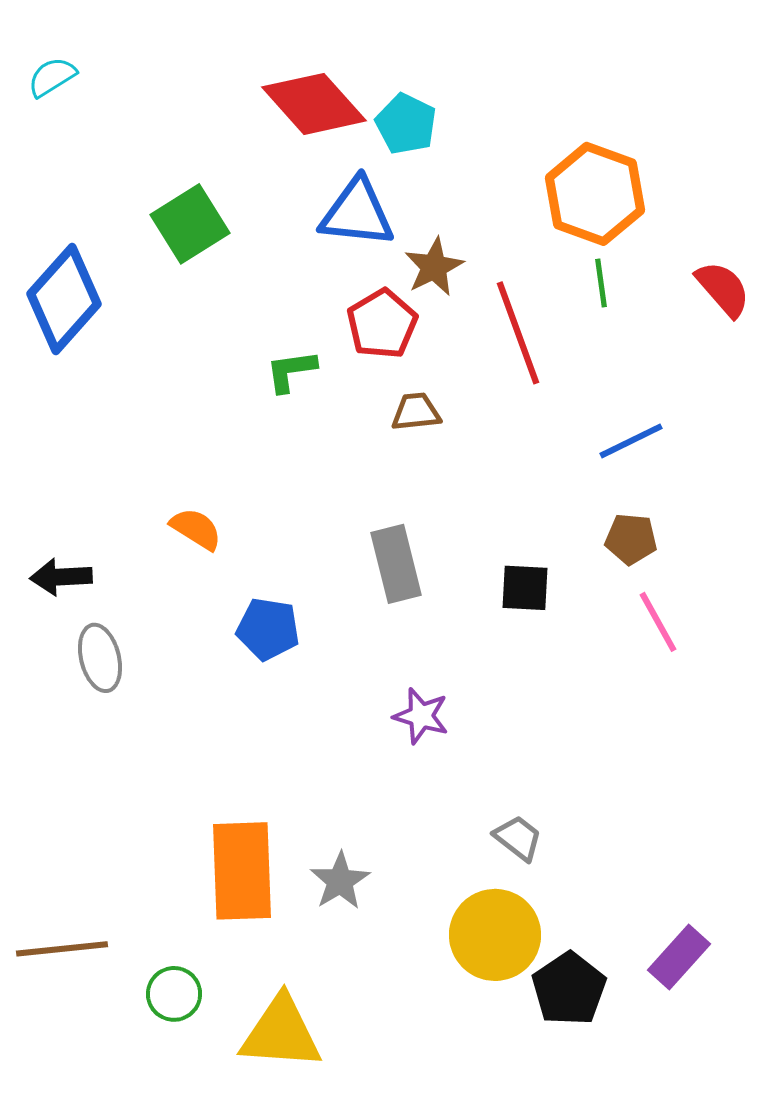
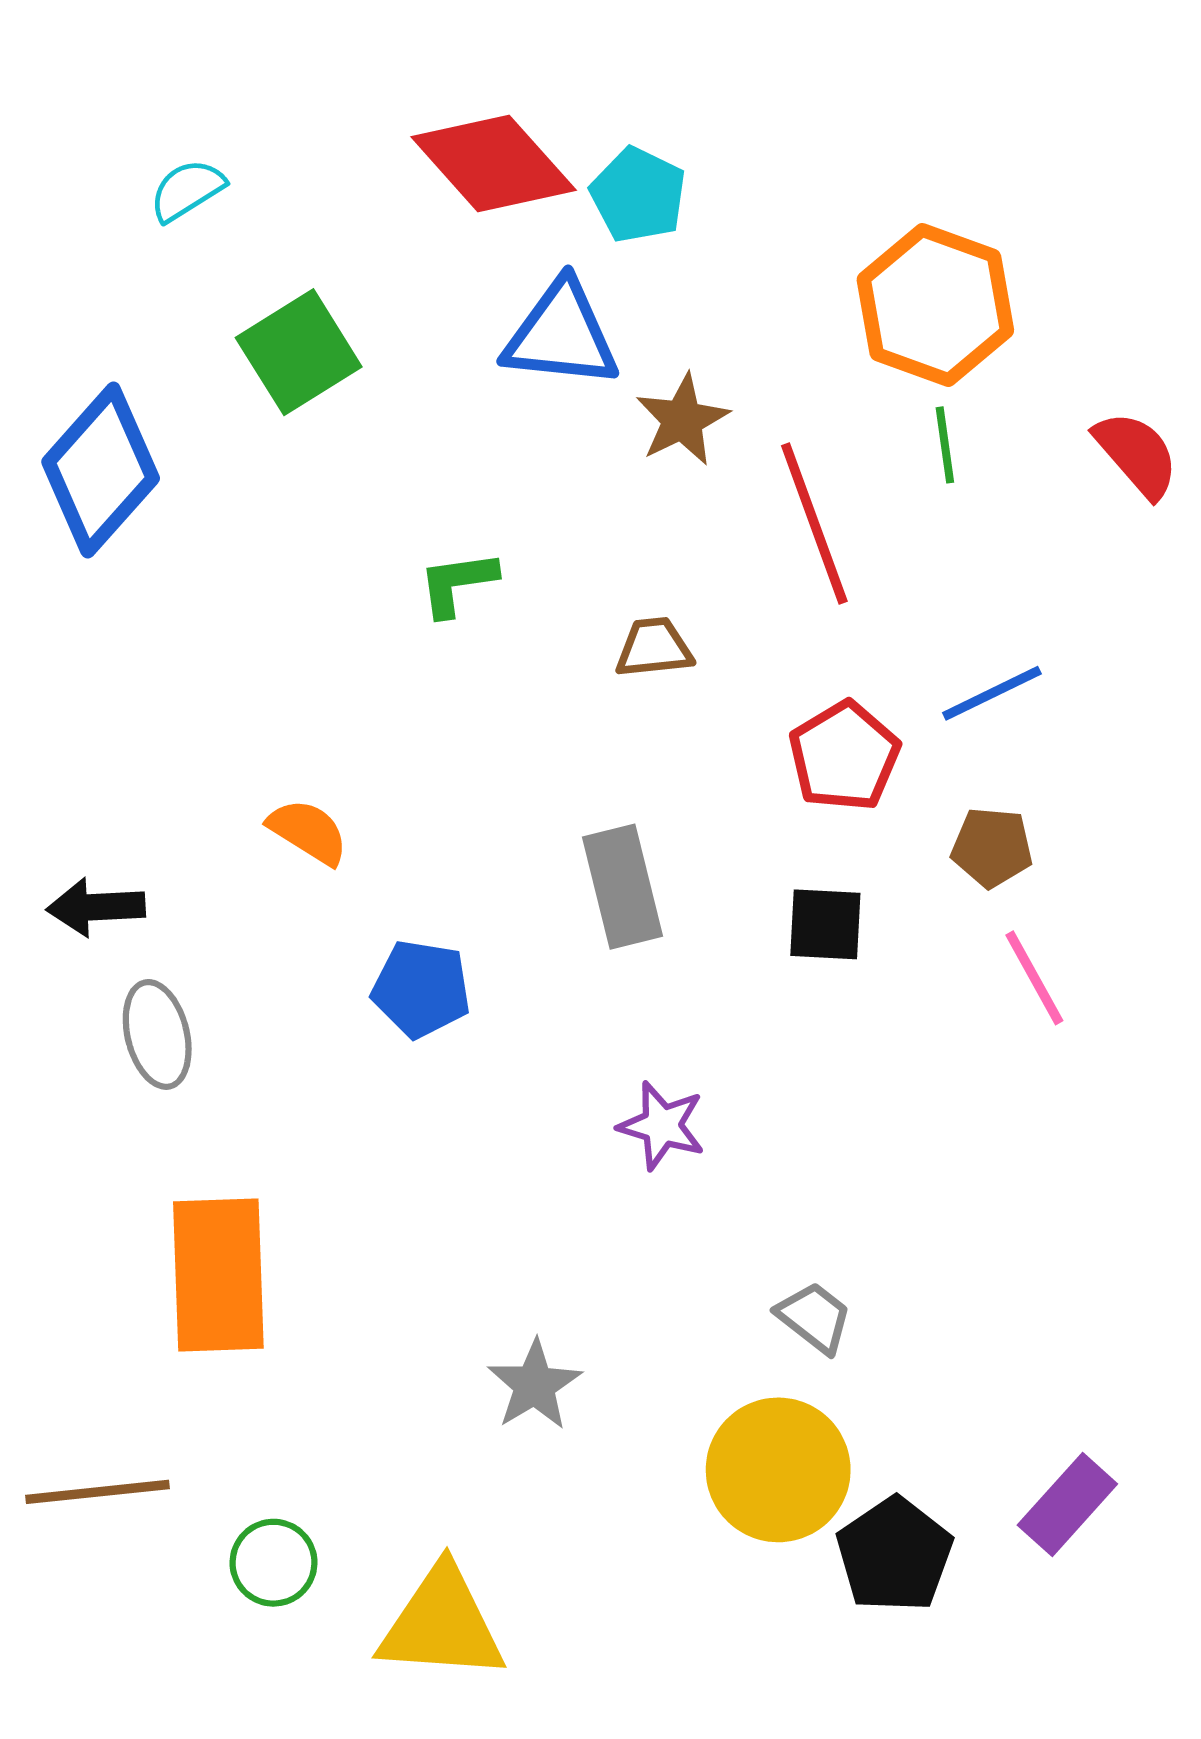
cyan semicircle: (52, 77) -> (187, 190), moved
red pentagon: (382, 324) -> (844, 756), moved
orange rectangle: (242, 871) -> (218, 1275), moved

